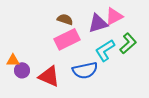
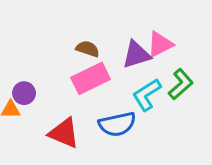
purple circle: (22, 70) -> (24, 93), moved

